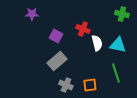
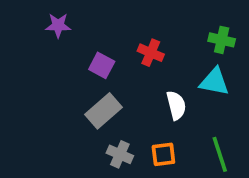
green cross: (122, 14) -> (222, 40), moved
white semicircle: (97, 43) -> (176, 105), moved
green line: (116, 73) -> (220, 154), moved

